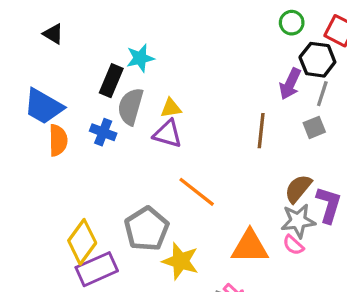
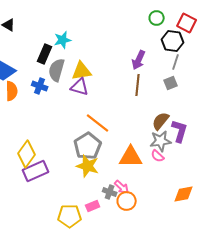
purple arrow: (290, 84) -> (139, 60), moved
yellow triangle: (171, 108) -> (82, 71), size x1.5
gray pentagon: (147, 229) -> (88, 146), moved

